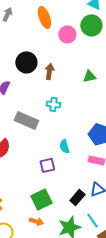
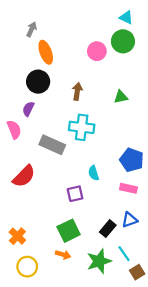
orange ellipse: (44, 17) -> (46, 52), moved
black circle: (26, 62) -> (38, 82), moved
cyan cross: (53, 104) -> (82, 127), size x1.6

